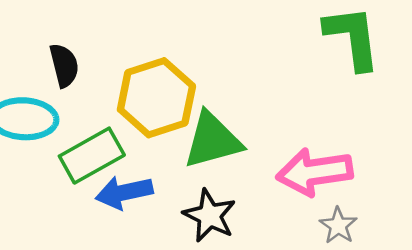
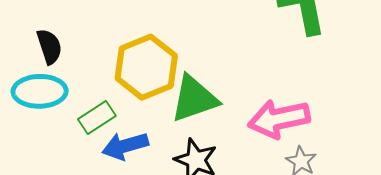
black semicircle: (64, 65) -> (49, 47), moved
green rectangle: (92, 156) -> (97, 118), size x0.7

